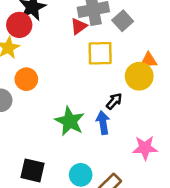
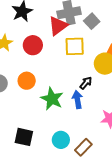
red circle: (19, 25) -> (33, 45), moved
red triangle: (79, 26) -> (58, 26), size x1.5
orange circle: (26, 79) -> (27, 81), moved

